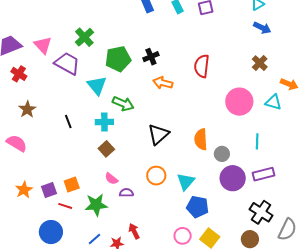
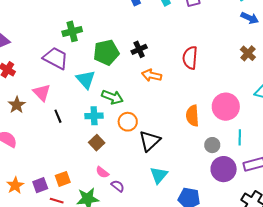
green cross: (84, 37) -> (72, 31), turned 30
pink triangle: (43, 45) -> (42, 93), moved
pink circle: (239, 102) -> (226, 107), moved
black triangle: (158, 134) -> (150, 141), moved
orange semicircle: (201, 139) -> (192, 116), moved
cyan line: (257, 141) -> (240, 137), moved
orange circle: (156, 176) -> (128, 122), moved
cyan triangle: (186, 181) -> (159, 175), moved
purple semicircle: (126, 193) -> (118, 186), turned 40

